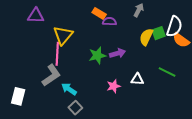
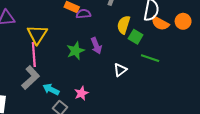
green square: (159, 33) -> (136, 37), moved, turned -32
purple arrow: (118, 53) -> (96, 46), turned 91
white triangle: (137, 79) -> (120, 70), turned -32
pink star: (114, 86) -> (81, 93), moved

